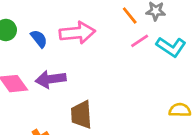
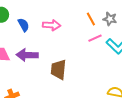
pink arrow: (77, 33) -> (52, 25), size x0.7
brown trapezoid: (81, 115) -> (58, 70), moved

